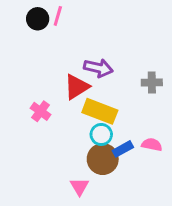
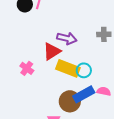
gray cross: (152, 82) -> (104, 34), moved
cyan circle: (101, 134) -> (84, 70), moved
blue rectangle: (123, 149) -> (84, 94), size x1.5

